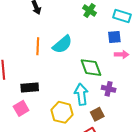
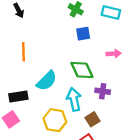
blue square: (114, 37) -> (83, 34), moved
cyan semicircle: (62, 44) -> (47, 81), moved

